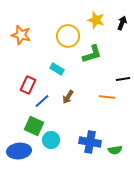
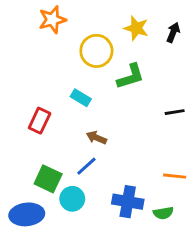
orange star: (21, 35) -> (52, 20), moved, turned -30
brown arrow: (68, 97) -> (96, 138), turned 80
orange line: (107, 97) -> (175, 176), moved
blue line: (42, 101) -> (86, 166), moved

